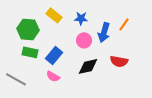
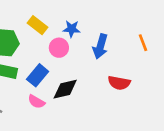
orange line: (124, 24) -> (143, 43), moved, turned -56
pink circle: (84, 40) -> (59, 48), moved
black diamond: (88, 66) -> (65, 89), moved

